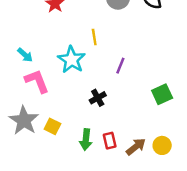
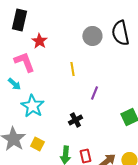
cyan star: (72, 60) -> (32, 106), moved
pink L-shape: (37, 81) -> (24, 62), moved

